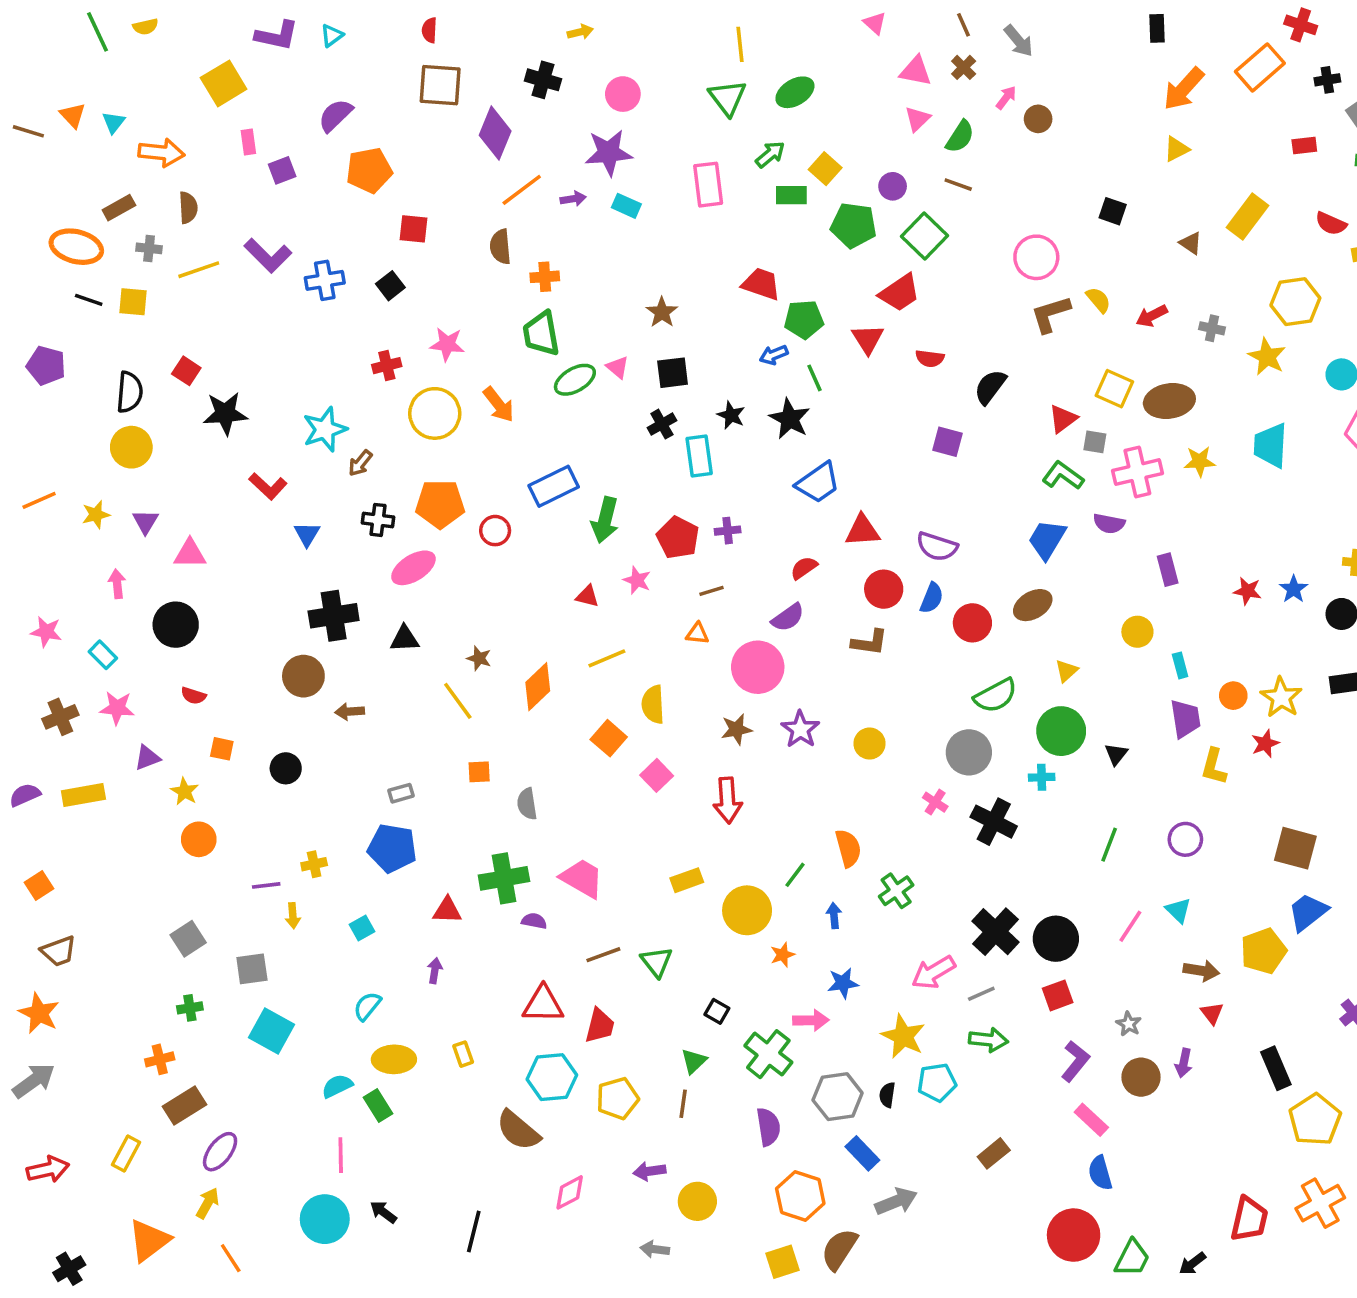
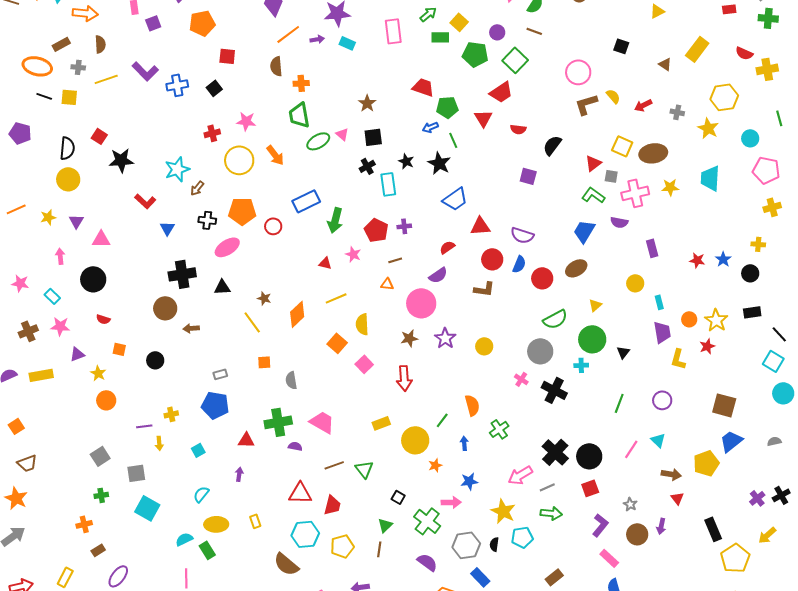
brown rectangle: (185, 1106) -> (98, 550), size x0.6
purple semicircle: (768, 1127) -> (427, 562), turned -45

